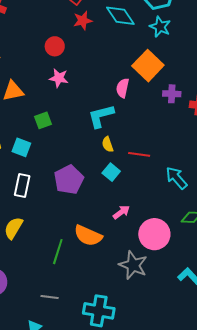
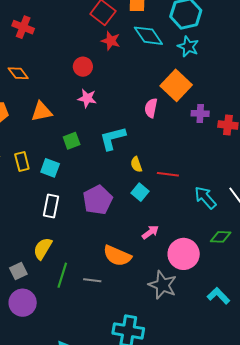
red star: (83, 21) -> (111, 41), turned 30
cyan L-shape: (101, 116) -> (113, 138), moved
green line: (58, 252) -> (62, 275), moved
gray line: (50, 297) -> (92, 280), moved

